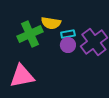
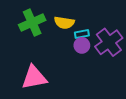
green cross: (30, 34) -> (32, 23), moved

